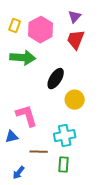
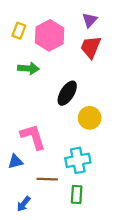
green arrow: (23, 58) -> (28, 68), size x0.7

